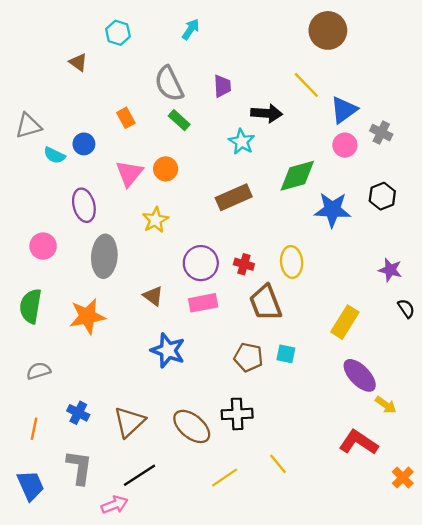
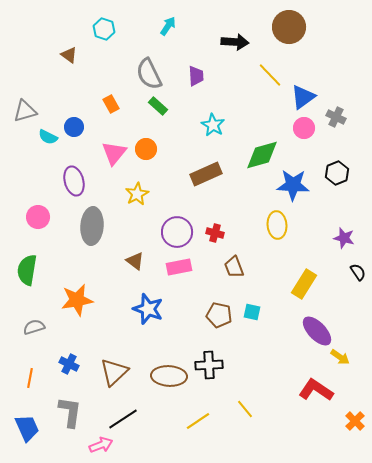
black arrow: (267, 113) -> (235, 42), moved
yellow ellipse: (292, 262) -> (277, 225), moved
brown trapezoid: (265, 303) -> (234, 267), size x0.7
orange star: (87, 316) -> (77, 300), moved
brown ellipse: (192, 426) -> (169, 376), turned -36

